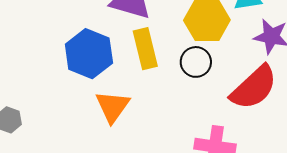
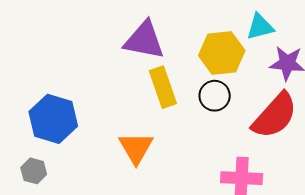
blue hexagon: (89, 54) -> (53, 119), moved

